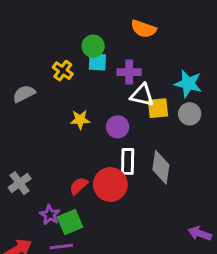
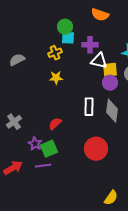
yellow cross: (63, 71) -> (55, 53), moved, turned 32
purple circle: (118, 127) -> (110, 83), moved
red circle: (110, 184) -> (96, 149), moved

